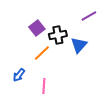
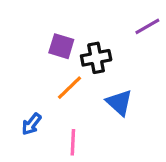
purple square: (37, 28) -> (61, 46), turned -35
blue triangle: (79, 45) -> (119, 103), moved, turned -30

